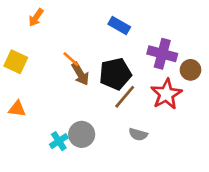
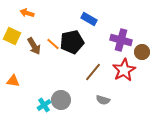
orange arrow: (36, 17) -> (27, 13), turned 72
yellow square: (16, 62) -> (12, 36), moved
brown arrow: (80, 74) -> (34, 46), moved
black pentagon: (115, 74) -> (72, 42), moved

